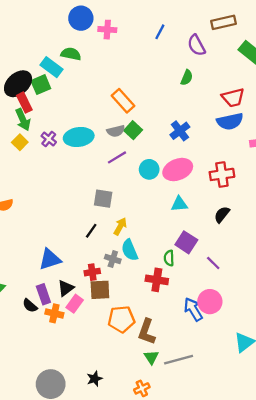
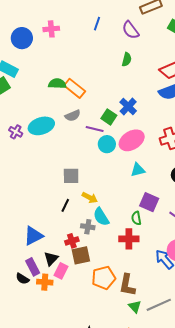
blue circle: (81, 18) -> (22, 38), moved
green semicircle: (71, 54) -> (57, 84), moved
green square: (133, 130) -> (109, 117), moved
purple line: (117, 157) -> (95, 129), moved, turned 54
yellow arrow: (120, 226) -> (90, 198), turned 98

